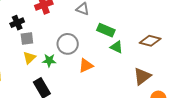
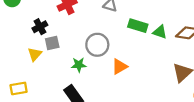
green triangle: (117, 47) -> (160, 32), moved
yellow triangle: (29, 58) -> (35, 54), moved

